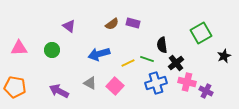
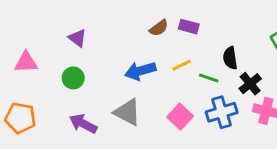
purple triangle: (69, 26) -> (77, 38), moved
green circle: (52, 50) -> (73, 78), moved
yellow line: (128, 63) -> (182, 65), moved
gray triangle: (90, 83) -> (127, 112), size x1.5
pink square: (115, 86) -> (180, 117), moved

